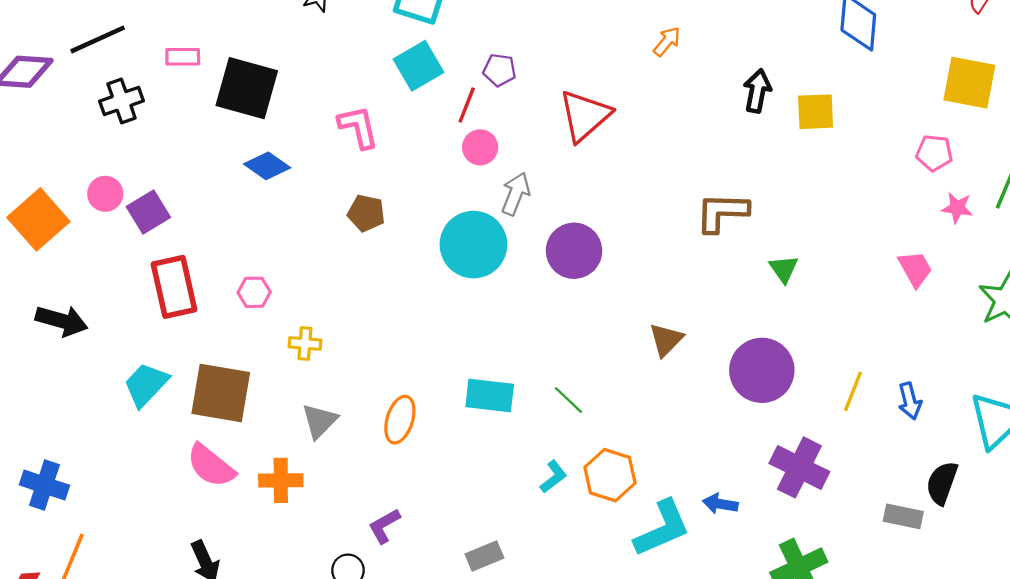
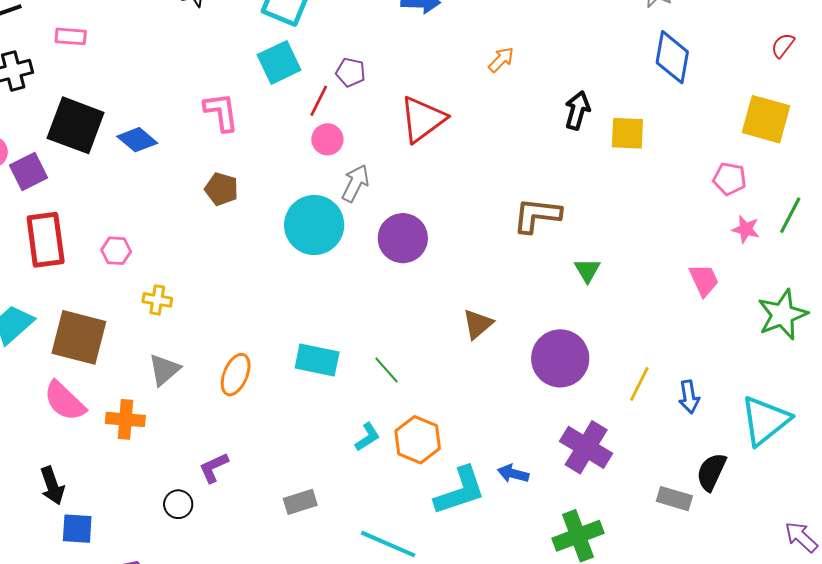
black square: (247, 88) -> (76, 125), moved

